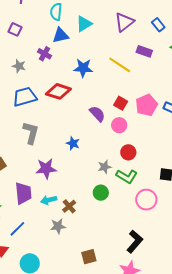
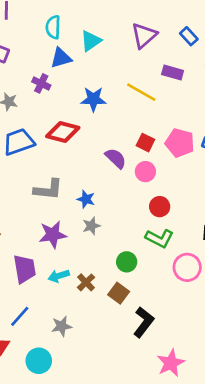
pink pentagon: (147, 105) -> (180, 143), turned -30
gray L-shape: (31, 133) -> (48, 189), moved, turned 85
gray star: (105, 167) -> (91, 226), moved
gray star: (58, 226) -> (62, 326), moved
black L-shape: (135, 242) -> (144, 322), moved
brown square: (89, 257) -> (119, 293), moved, turned -35

